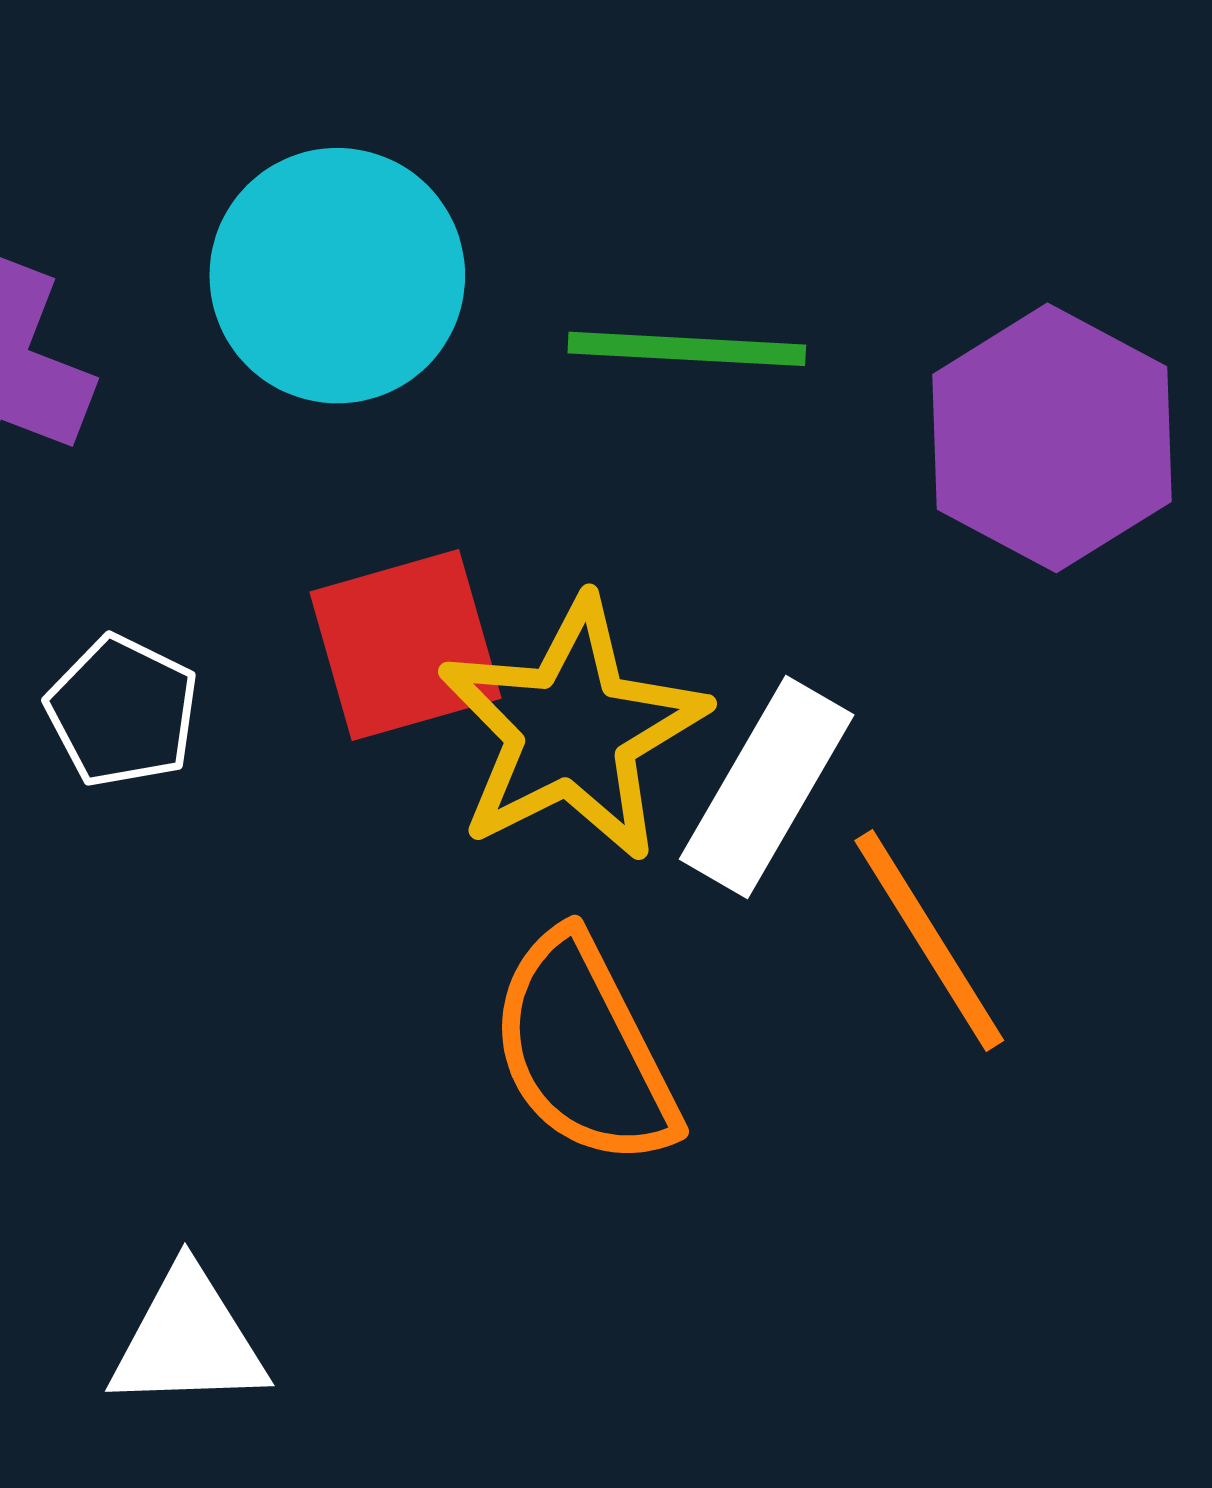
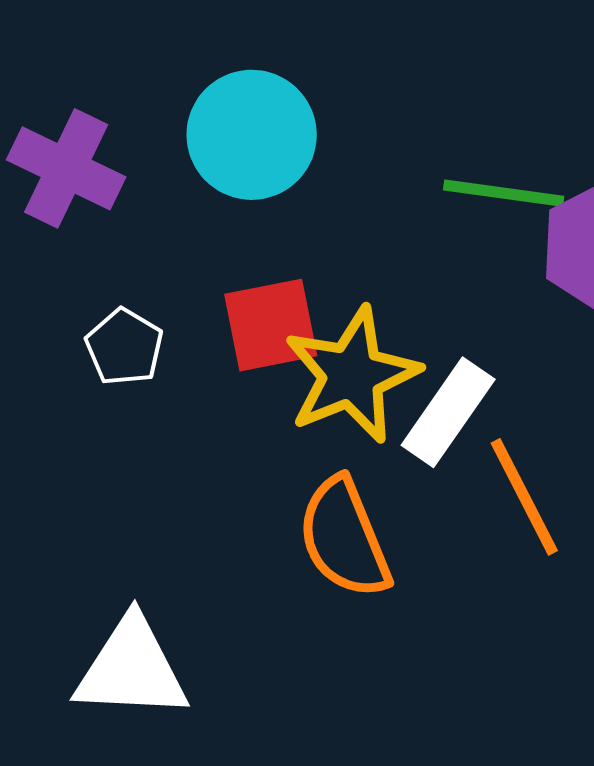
green line: (687, 349) -> (504, 193), moved
white triangle: (188, 1340) -> (132, 669), size x1.4

